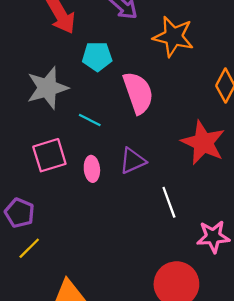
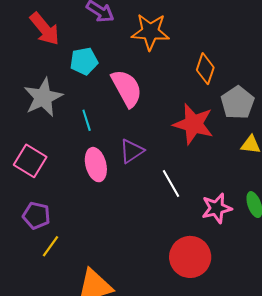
cyan line: (90, 120) -> (87, 120), turned 55
pink square: (49, 155) -> (30, 161), moved, turned -32
pink ellipse: (92, 169) -> (96, 165), size x1.4

